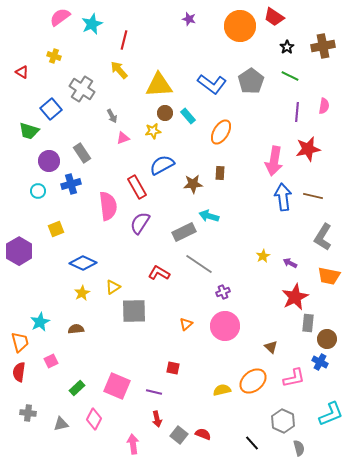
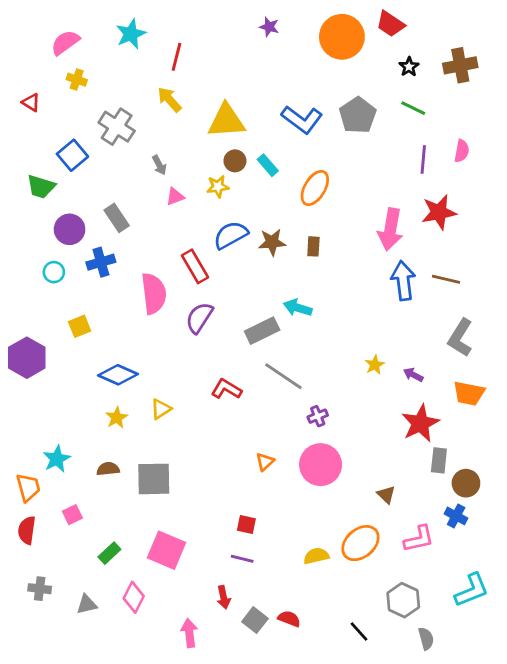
pink semicircle: (60, 17) -> (65, 43), moved
brown star: (193, 184) -> (272, 242), moved
gray square: (134, 311) -> (154, 479), moved
purple line: (154, 392) -> (242, 559), moved

